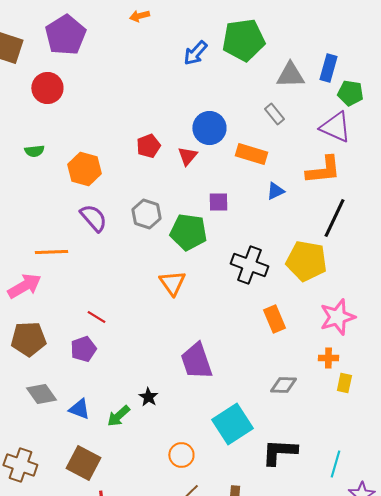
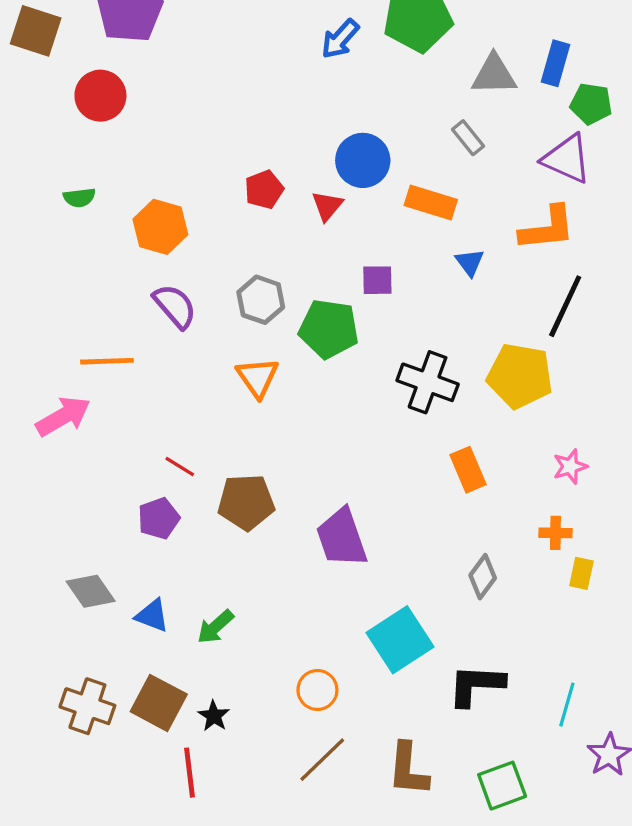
blue triangle: (275, 191) -> (470, 262), turned -42
orange triangle: (172, 283) -> (258, 377), moved
pink star: (337, 317) -> (570, 466), size x0.6
brown pentagon: (28, 339) -> (246, 502), moved
gray diamond: (283, 385) -> (483, 577), turned -56
black star: (148, 397) -> (214, 716), moved
brown cross: (20, 465) -> (87, 706), moved

